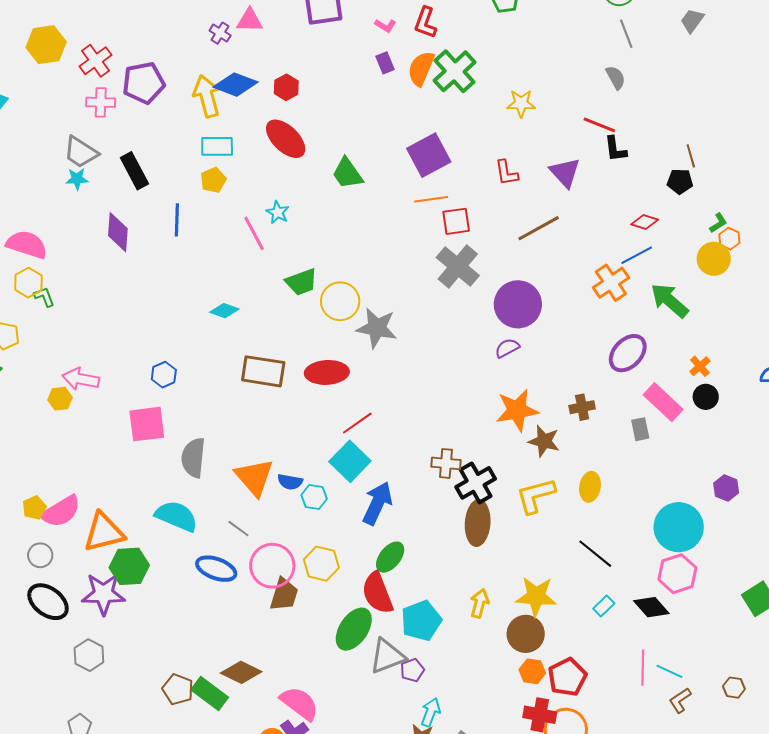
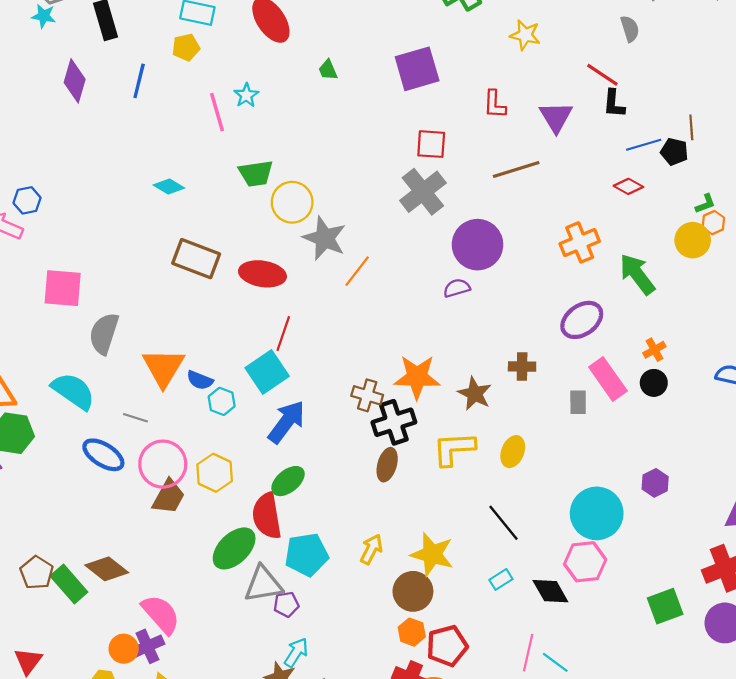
green trapezoid: (347, 173) -> (328, 70), size x0.6
orange line: (431, 199) -> (357, 271), moved, turned -56
blue line: (637, 255) -> (644, 145), moved
blue hexagon: (164, 375) -> (27, 200), moved
orange star: (517, 410) -> (417, 377), moved
red line: (357, 423) -> (283, 334), turned -48
brown ellipse: (478, 523) -> (387, 465), size x0.7
gray line: (238, 529) -> (136, 418), turned -30

